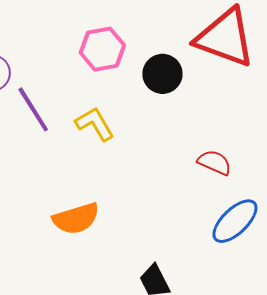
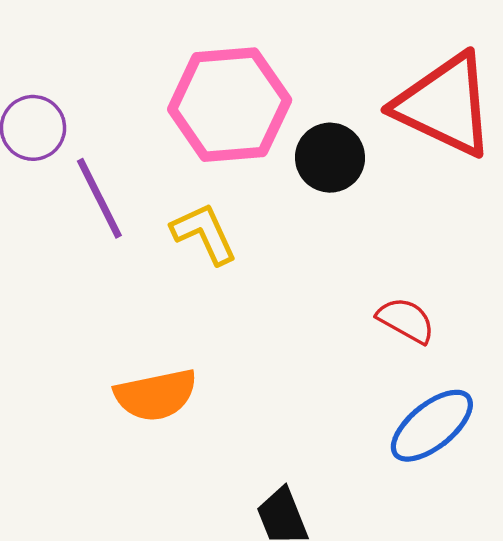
pink hexagon: (102, 49) -> (230, 105), size x1.5

